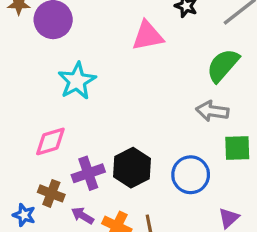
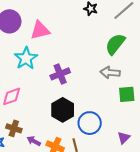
pink triangle: (148, 36) -> (40, 30), moved
purple cross: (88, 173) -> (60, 74), moved
blue circle: (191, 175) -> (90, 123), moved

